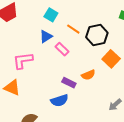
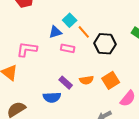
cyan square: (51, 15) -> (70, 20), moved
pink rectangle: (62, 49) -> (68, 48), turned -48
orange square: (111, 59) -> (111, 80), moved

